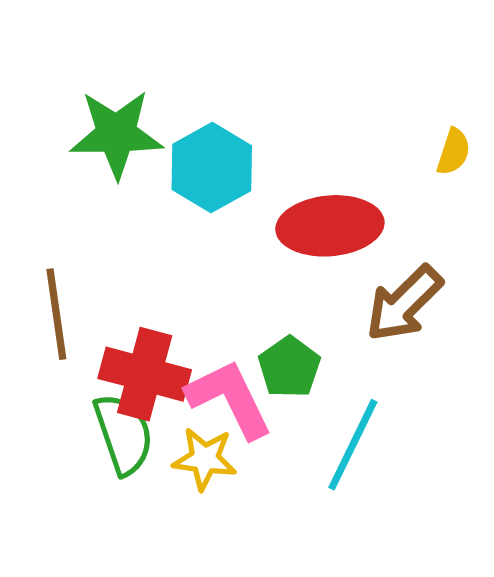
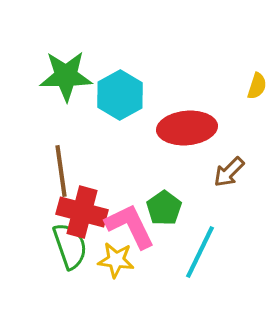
brown arrow: (404, 304) -> (229, 172), size x0.7
brown line: (56, 314) -> (61, 171), moved

